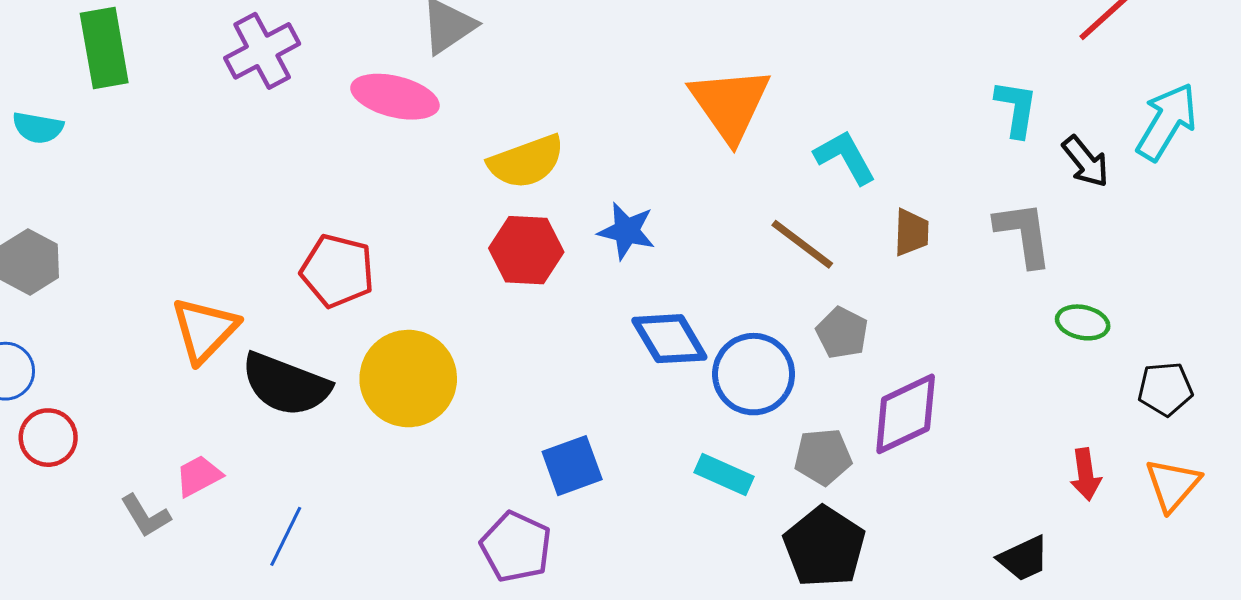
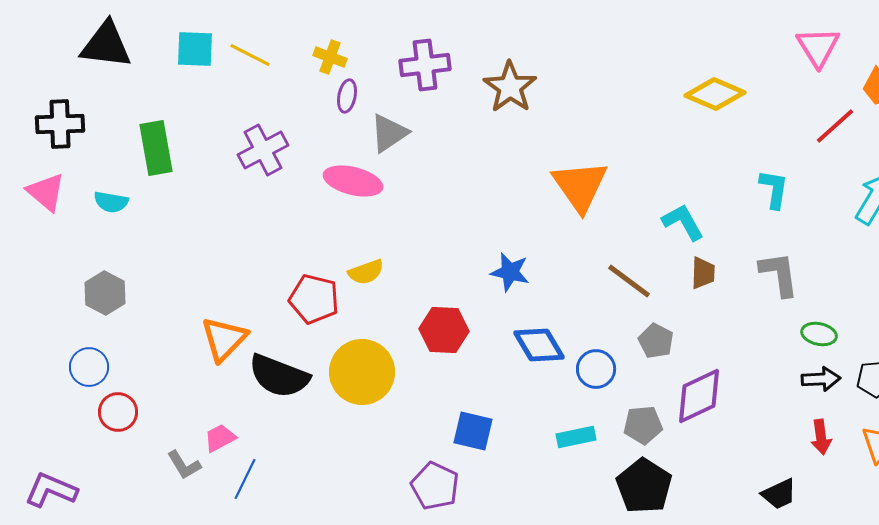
cyan L-shape: (845, 157) -> (683, 222), moved
yellow semicircle: (526, 162) -> (366, 272), moved, size x0.7
black arrow: (1086, 162) -> (821, 379), moved, turned -54
red hexagon: (526, 250) -> (444, 330), moved
blue circle: (754, 374) -> (596, 369), size x0.7
blue square: (572, 466) -> (473, 431), turned 33
cyan rectangle: (724, 474) -> (576, 437), turned -36
blue line: (286, 536) -> (245, 479), moved

